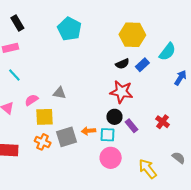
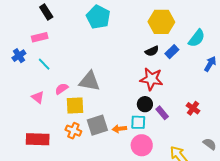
gray triangle: (59, 93) -> (89, 81), size x1.6
orange arrow: (89, 131) -> (119, 129), moved

